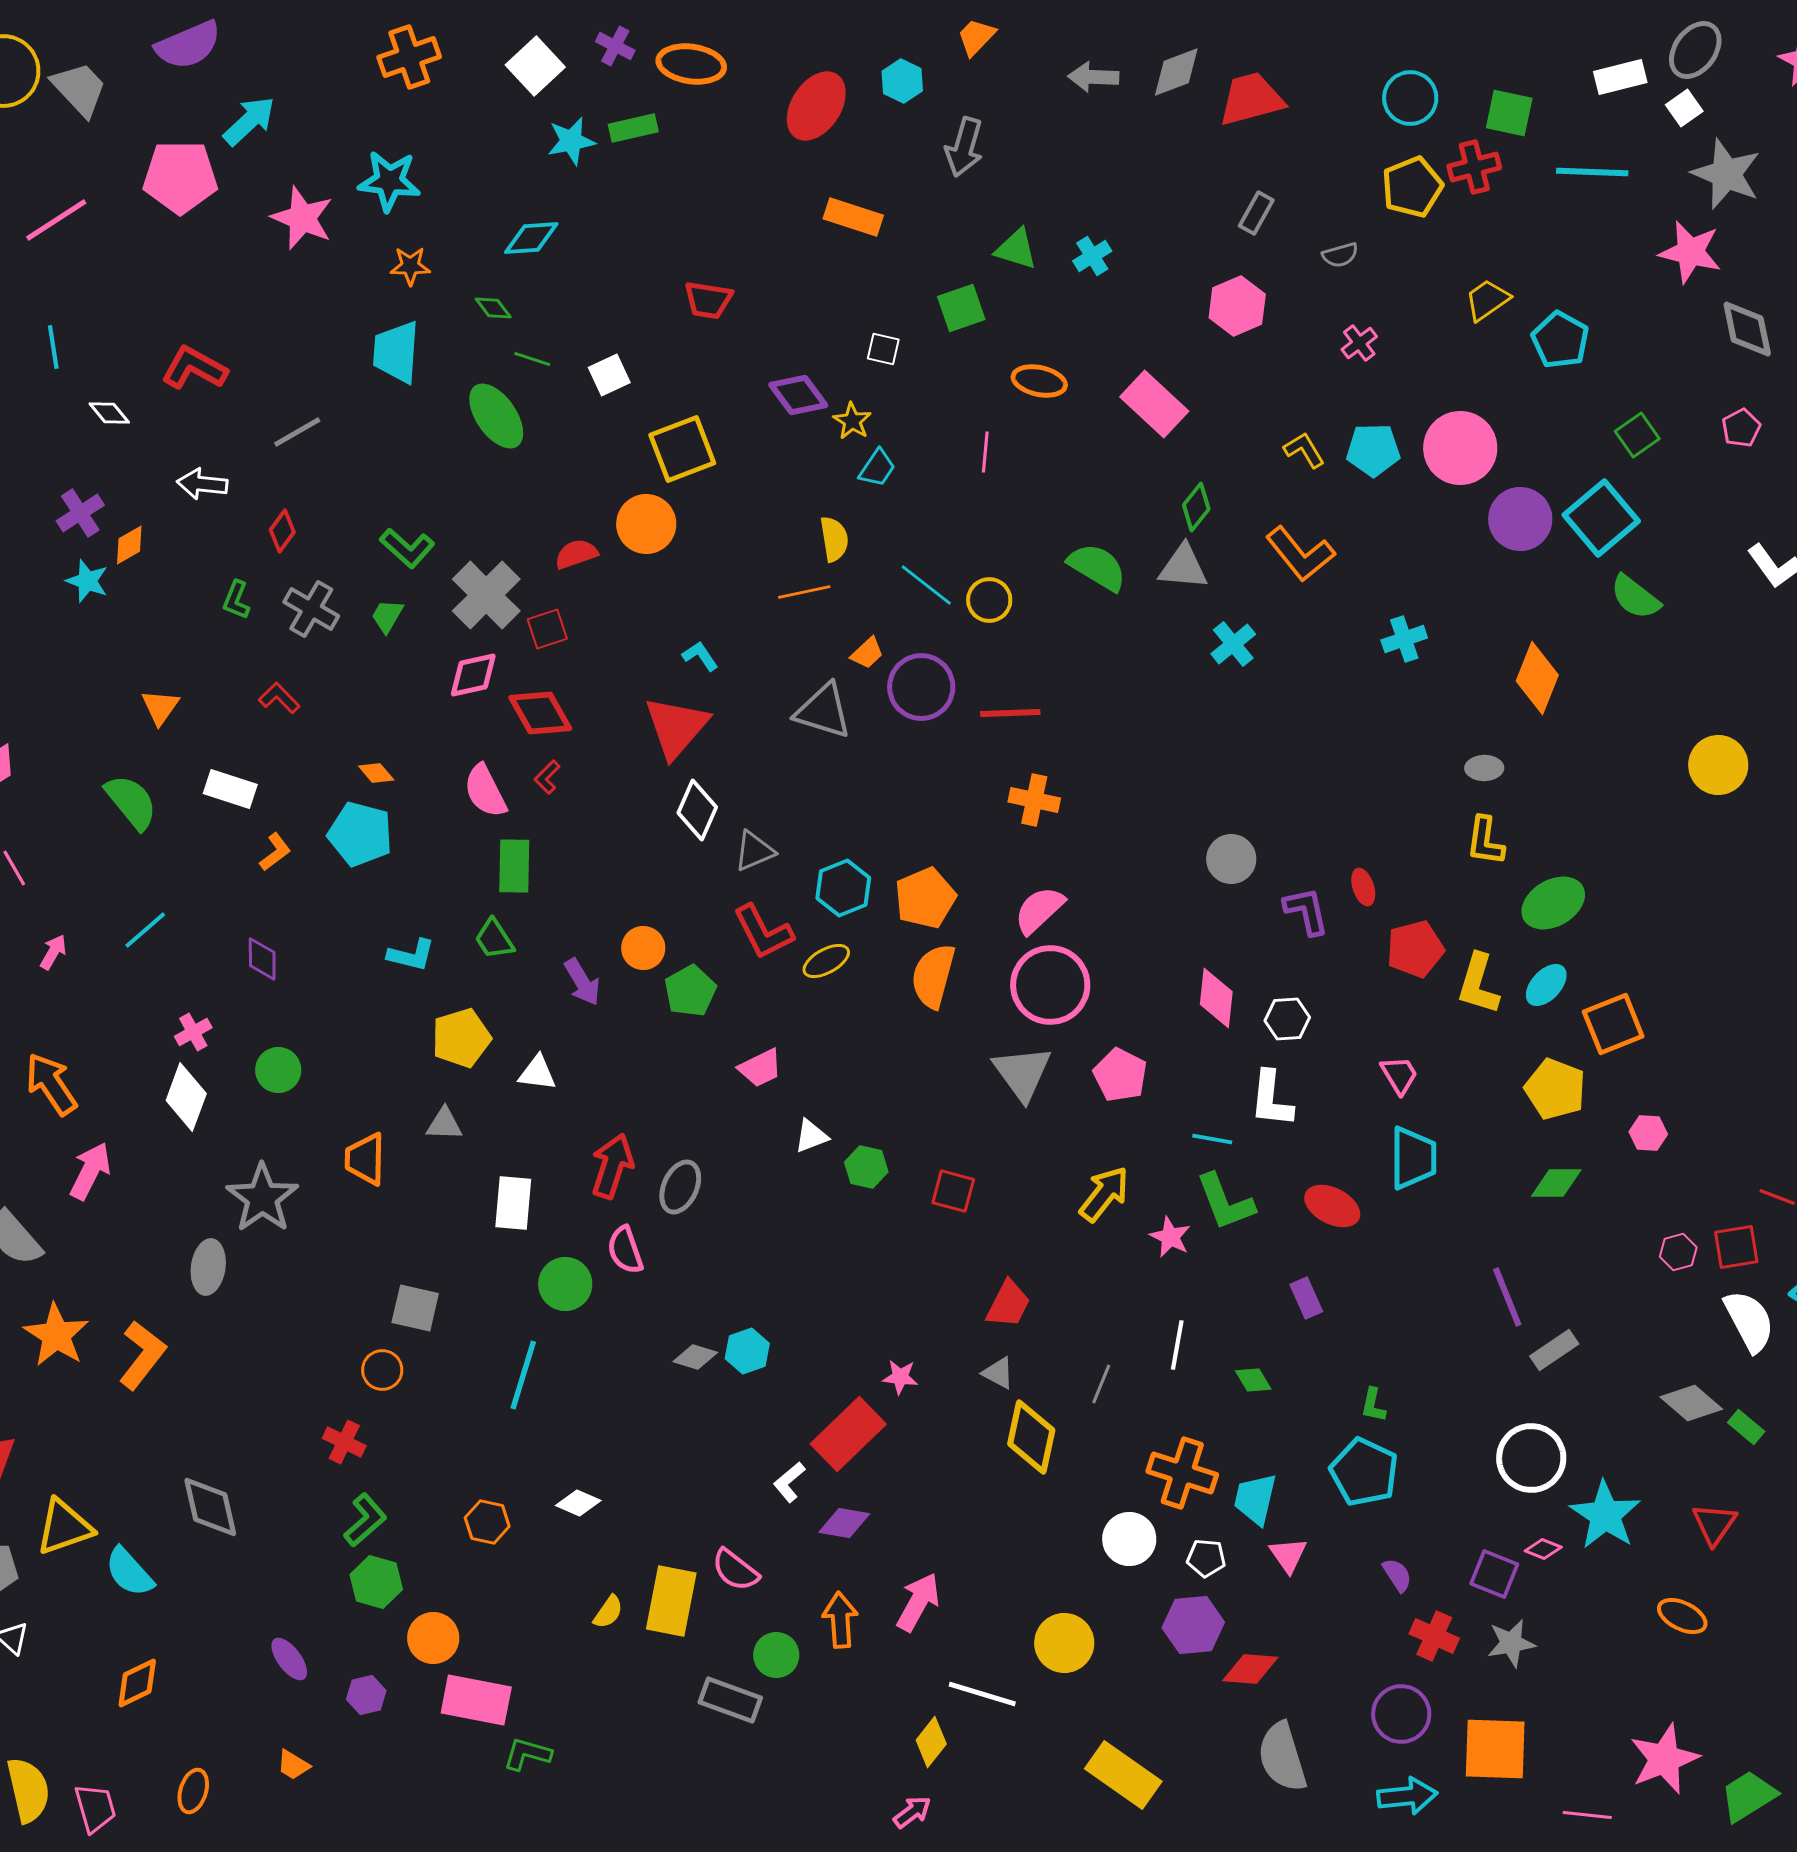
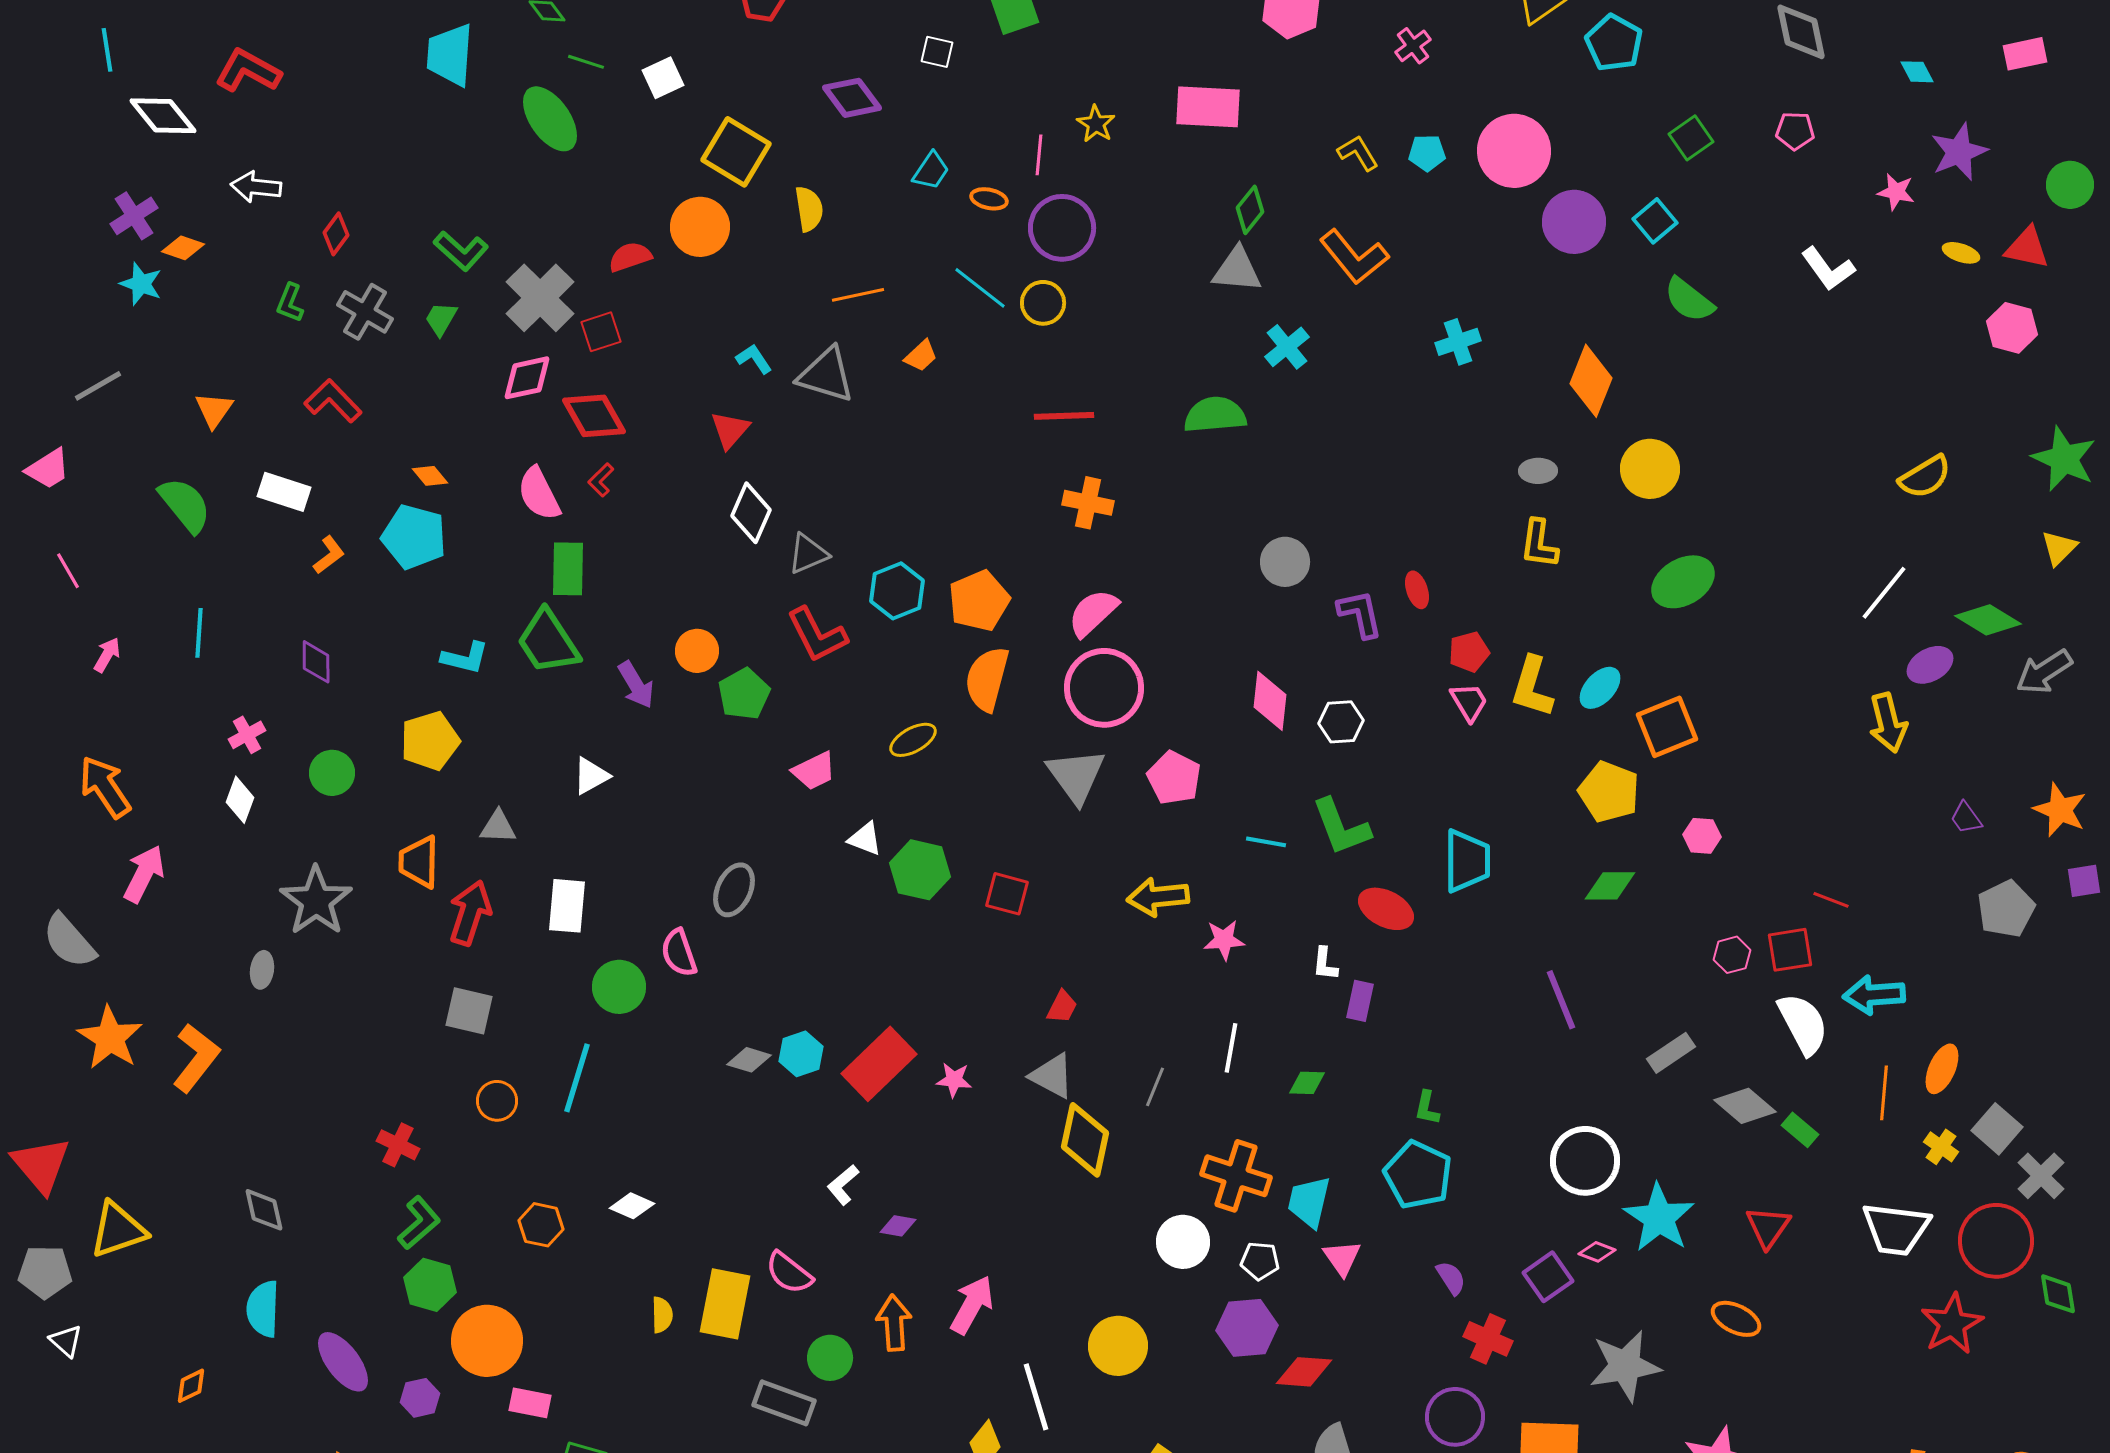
orange ellipse: (1039, 381) -> (989, 199), moved, size x0.7
pink rectangle: (1154, 404) -> (1208, 107), turned -40
white diamond: (109, 413) -> (163, 116), size x1.6
yellow star: (852, 421) -> (1096, 124), moved
pink pentagon: (1741, 428) -> (1795, 131), turned 30
gray line: (297, 432) -> (98, 386), moved
yellow square: (682, 449) -> (736, 152), turned -38
cyan pentagon: (1373, 450) -> (1427, 153), size x0.7
cyan square: (1601, 518) -> (1655, 221), size x0.6
yellow semicircle: (834, 539) -> (809, 209), moved
orange diamond: (129, 545) -> (183, 248), turned 48
green semicircle: (1097, 567) -> (1215, 415), moved, turned -36
purple circle: (921, 687) -> (1062, 228), moved
red L-shape: (279, 698) -> (333, 401), size x1.4
gray triangle: (823, 711) -> (826, 375), moved
red triangle: (676, 727) -> (730, 430), size x0.6
yellow circle: (1718, 765) -> (1650, 469), moved
green ellipse: (1553, 903) -> (1683, 582), moved
cyan line: (145, 930) -> (199, 633), turned -45
green trapezoid: (494, 939) -> (548, 642), size x1.6
red pentagon: (1415, 949) -> (1469, 652), size x0.7
yellow ellipse: (826, 961) -> (913, 740), moved
yellow pentagon: (461, 1038) -> (430, 741), moved
white triangle: (537, 1073) -> (591, 776), turned -36
pink trapezoid: (1399, 1075) -> (1469, 702), moved
white diamond: (186, 1097) -> (240, 800), size x0.7
white L-shape: (1271, 1099) -> (1325, 964), moved, size x0.6
white triangle: (811, 1136) -> (865, 839), turned 42
red arrow: (612, 1166) -> (470, 913), moved
green hexagon: (866, 1167) -> (920, 870), size x1.4
yellow arrow: (1104, 1194) -> (1158, 897), turned -134
green L-shape: (1225, 1202) -> (1341, 827), moved
pink star: (1170, 1237) -> (1224, 940), turned -30
gray ellipse: (208, 1267) -> (262, 970), size x0.7
purple rectangle: (1306, 1298) -> (1360, 1001), turned 36
red trapezoid: (1008, 1304) -> (1062, 1007), size x0.7
gray rectangle: (1554, 1350) -> (1671, 1053), moved
orange circle: (382, 1370) -> (497, 1101), moved
gray triangle: (998, 1373) -> (1052, 1076), size x1.4
green diamond: (1253, 1380) -> (1307, 1083), turned -57
red rectangle: (848, 1434) -> (879, 1064), moved
gray diamond: (210, 1507) -> (264, 1210), size x0.7
purple diamond: (844, 1523) -> (898, 1226), size x0.7
cyan semicircle: (129, 1572) -> (263, 1309), moved, turned 44
purple square: (1494, 1574) -> (1548, 1277), turned 33
yellow semicircle: (608, 1612) -> (662, 1315), turned -36
orange circle: (433, 1638) -> (487, 1341), size x1.4
gray star: (1511, 1643) -> (1625, 1366), moved, size x1.5
purple ellipse: (289, 1659) -> (343, 1362), size x1.4
orange diamond: (137, 1683) -> (191, 1386), size x0.7
white line: (982, 1694) -> (1036, 1397), turned 56
pink rectangle: (476, 1700) -> (530, 1403), size x0.6

